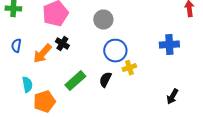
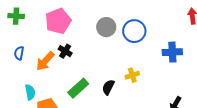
blue circle: (115, 51) -> (134, 31), moved

